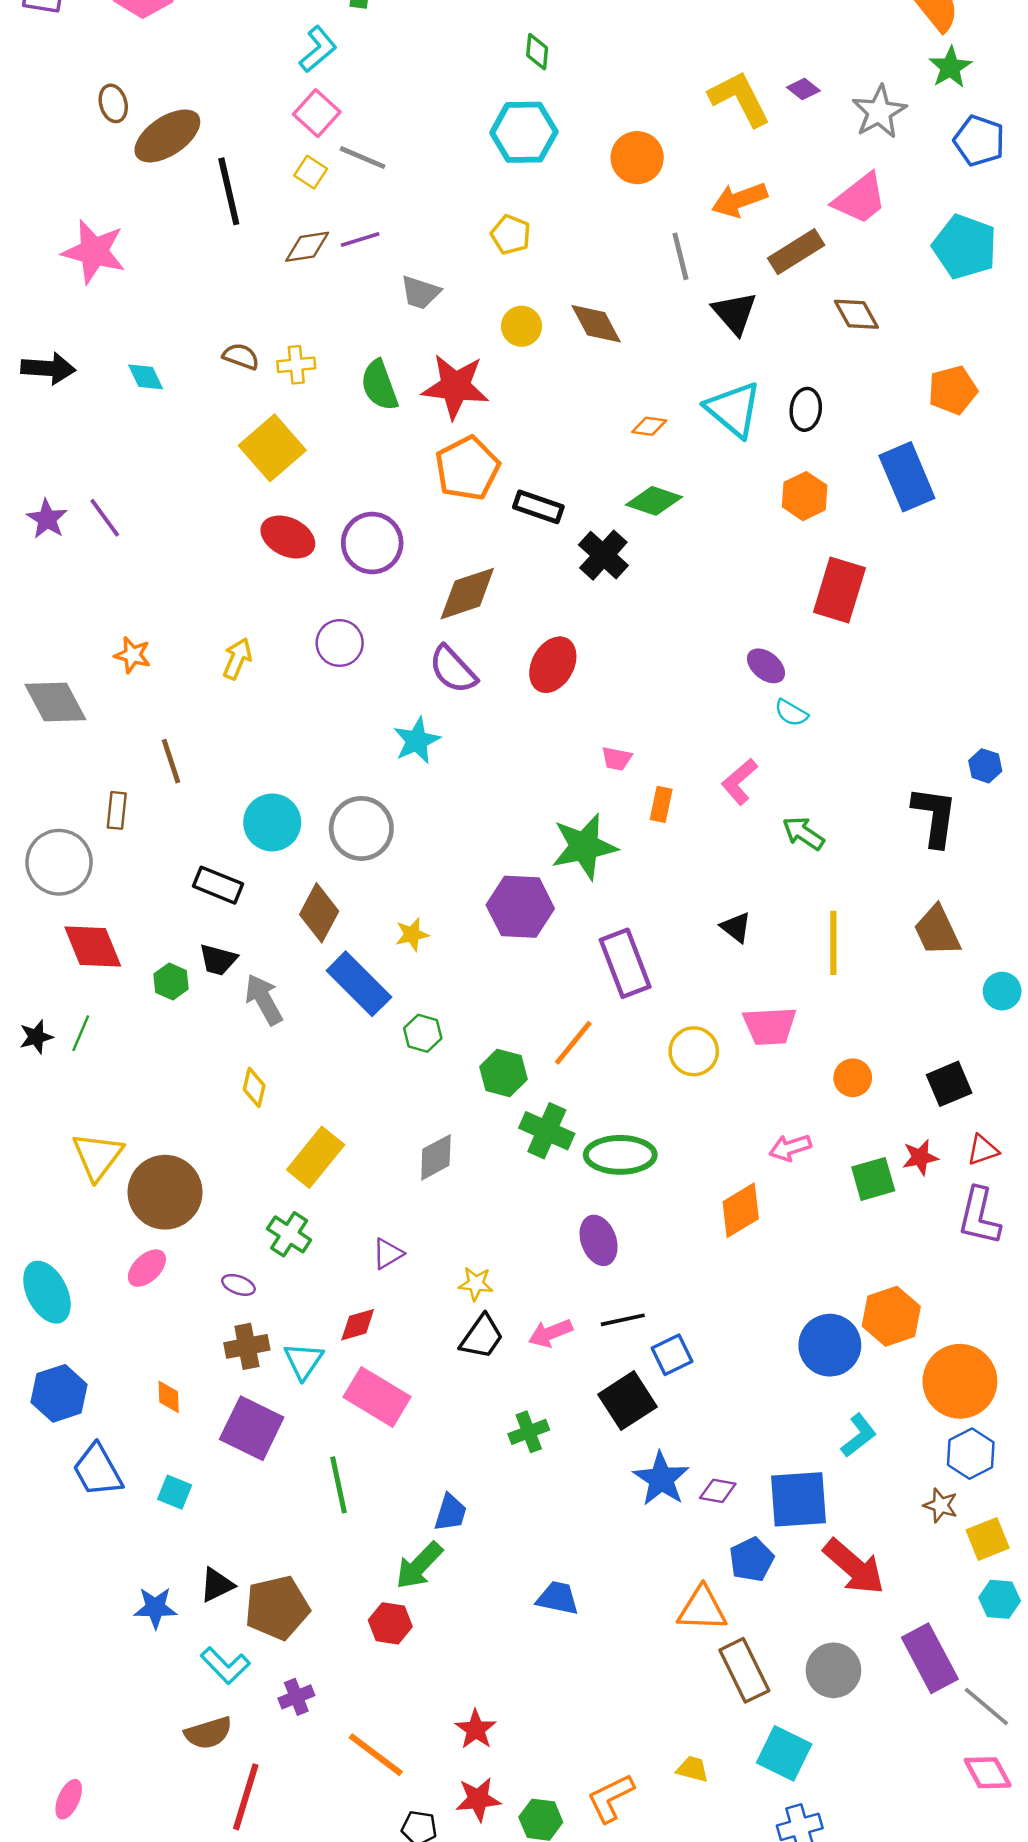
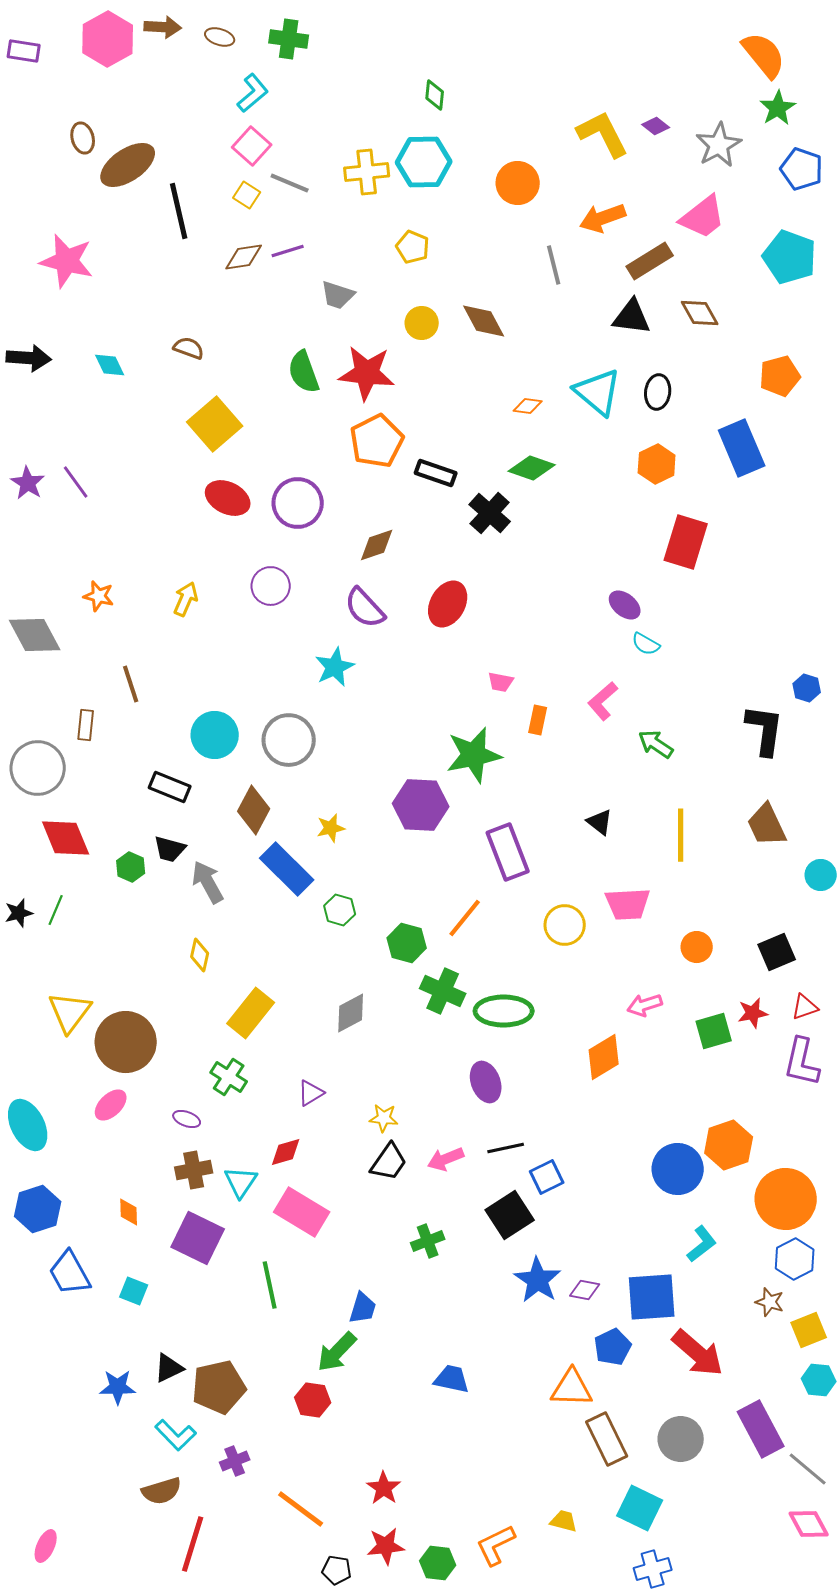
black triangle: (735, 313) -> (632, 317), moved, turned -42
yellow cross: (296, 365) -> (367, 172), moved, size x1.4
brown diamond: (467, 594) -> (377, 545), size x0.7

